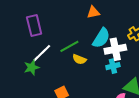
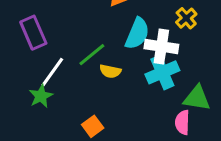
white cross: (115, 49) -> (161, 46), turned 30
cyan cross: (113, 66) -> (162, 72), size x1.5

